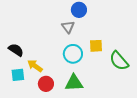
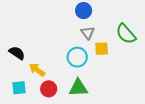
gray triangle: (68, 27) -> (88, 33), moved
green semicircle: (119, 61) -> (126, 34), moved
cyan square: (18, 75) -> (19, 88), moved

